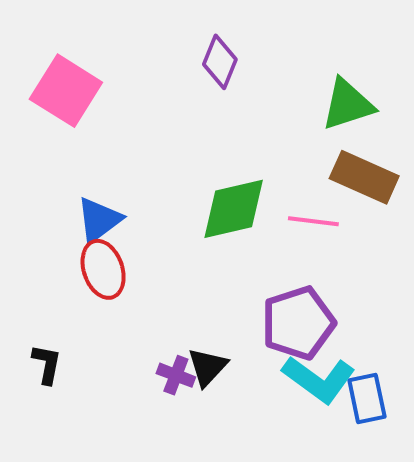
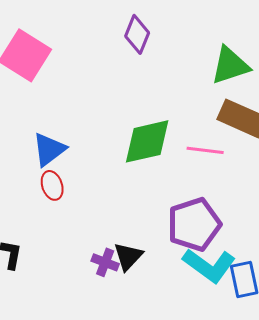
red ellipse: (103, 269) -> (52, 185), size x0.7

